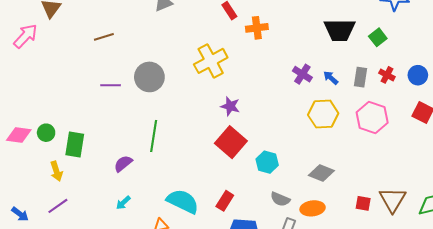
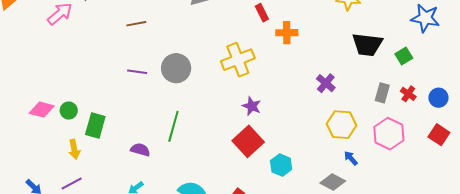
blue arrow: (331, 78) -> (351, 158), moved
purple semicircle: (123, 164) -> (140, 150), turned 48

